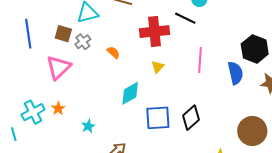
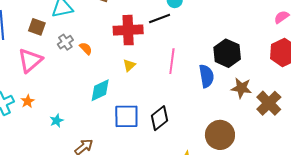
black line: (185, 18) -> (160, 18), turned -50
gray cross: (83, 42) -> (65, 42), moved

